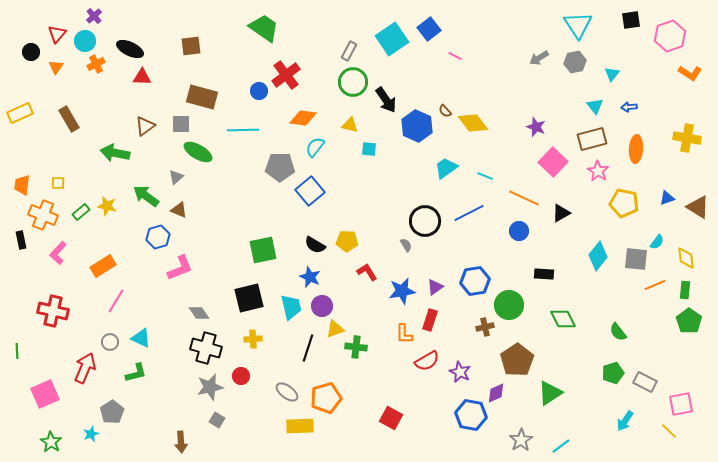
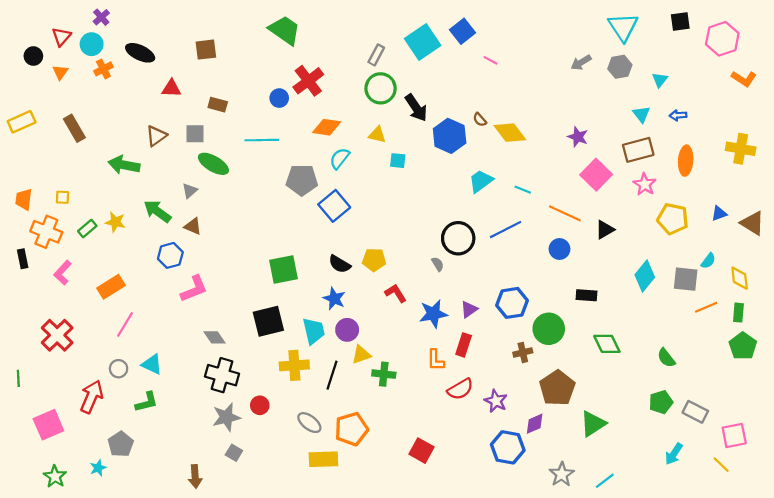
red triangle: (142, 77) -> (171, 88), moved
brown rectangle: (202, 97) -> (218, 105), size x0.6
red cross: (53, 311) -> (57, 335), turned 32
yellow cross: (253, 339) -> (294, 365), moved, size x1.5

